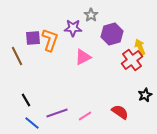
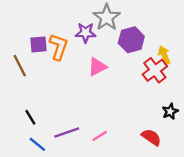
gray star: (91, 15) -> (107, 17), size x1.6
red semicircle: (120, 112) -> (151, 137), moved

